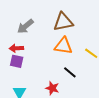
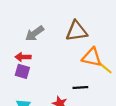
orange triangle: (63, 46) -> (92, 57), moved
black line: (70, 72) -> (80, 87), turned -48

